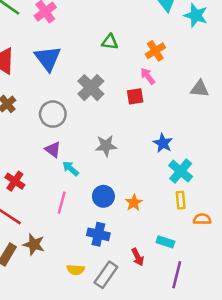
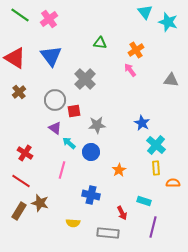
red square: (135, 96) -> (74, 111), moved
blue circle: (103, 196) -> (91, 152), moved
gray rectangle: (106, 275) -> (108, 233), moved, turned 60

